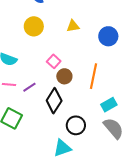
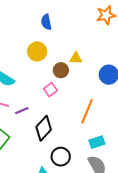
brown circle: (64, 76) -> (61, 70), moved

